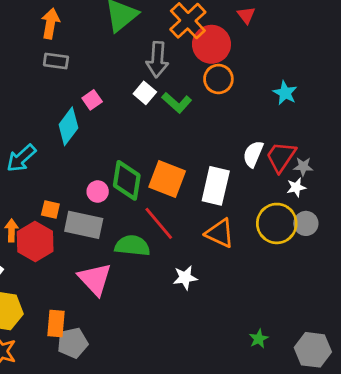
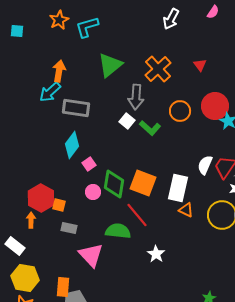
red circle: (211, 44) -> (215, 106), moved
gray rectangle: (56, 61) -> (76, 108), moved, size x1.5
pink square: (92, 100) -> (89, 164), moved
cyan arrow: (21, 158) -> (50, 92), moved
gray rectangle: (84, 225) -> (69, 228), moved, size x0.6
orange triangle: (220, 233) -> (186, 210), moved, size x0.7
red hexagon: (35, 241) -> (41, 198), moved
white star: (185, 278) -> (156, 254), turned -30

